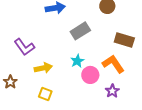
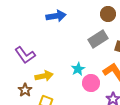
gray rectangle: (80, 31) -> (98, 39), moved
brown star: (10, 82) -> (25, 90), moved

